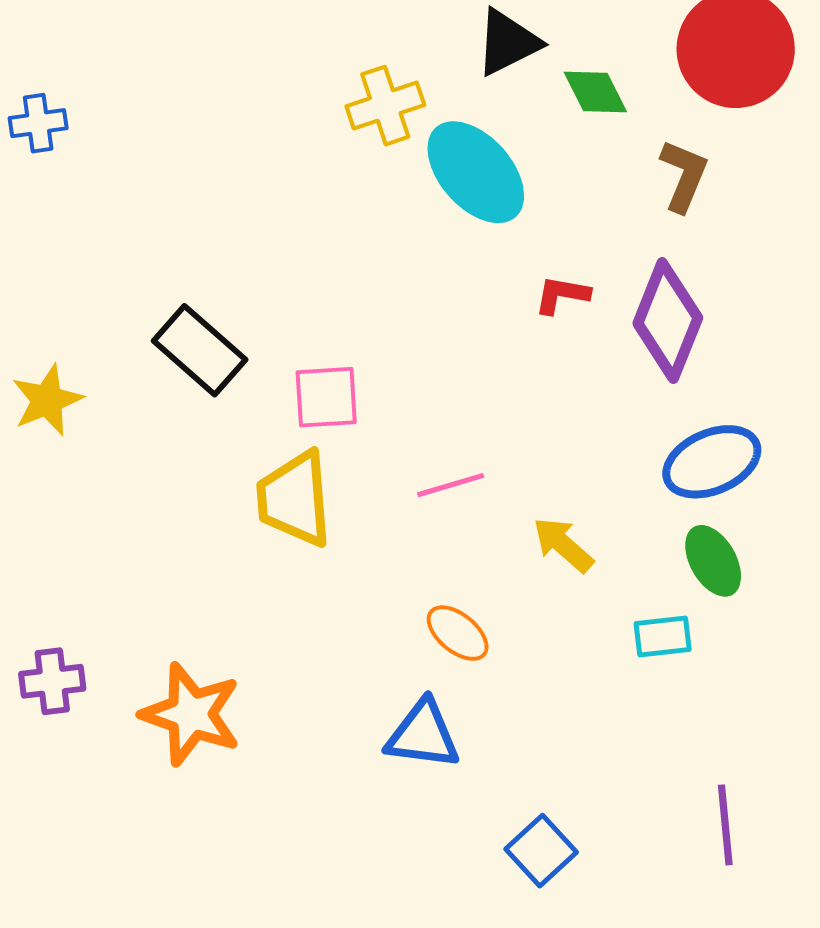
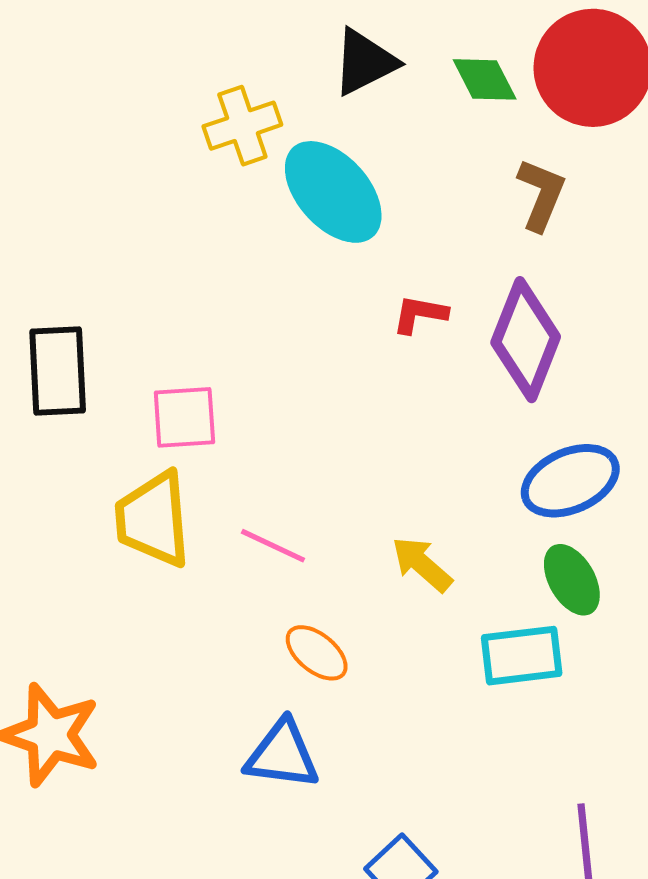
green diamond: (595, 92) -> (485, 79), moved
black rectangle: (200, 350) -> (58, 371), turned 46
pink line: (451, 485) -> (273, 546), moved, turned 42
cyan rectangle: (663, 636) -> (522, 656), size x1.4

